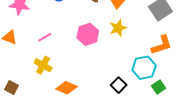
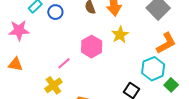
pink line: (45, 37) -> (64, 63), moved
yellow cross: (43, 65) -> (53, 85), turned 36

